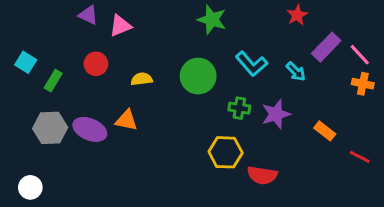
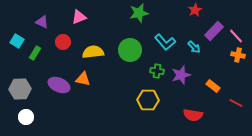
purple triangle: (88, 15) -> (42, 22), moved
green star: (212, 20) -> (139, 13), turned -30
yellow semicircle: (142, 79) -> (93, 52), size x1.5
gray hexagon: (50, 128) -> (20, 89), moved
red semicircle: (262, 175) -> (193, 115), moved
white circle: (30, 187) -> (26, 117), moved

